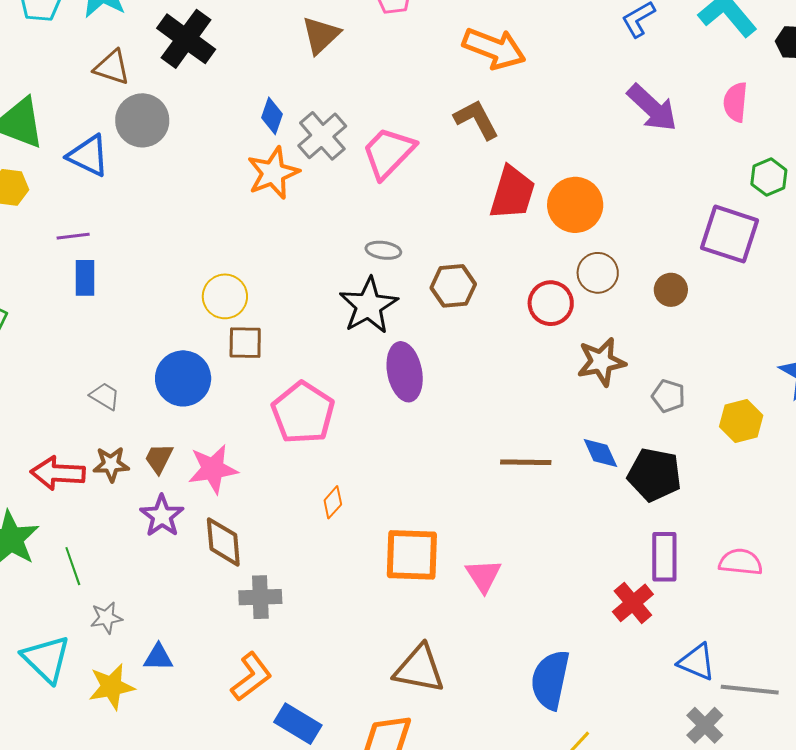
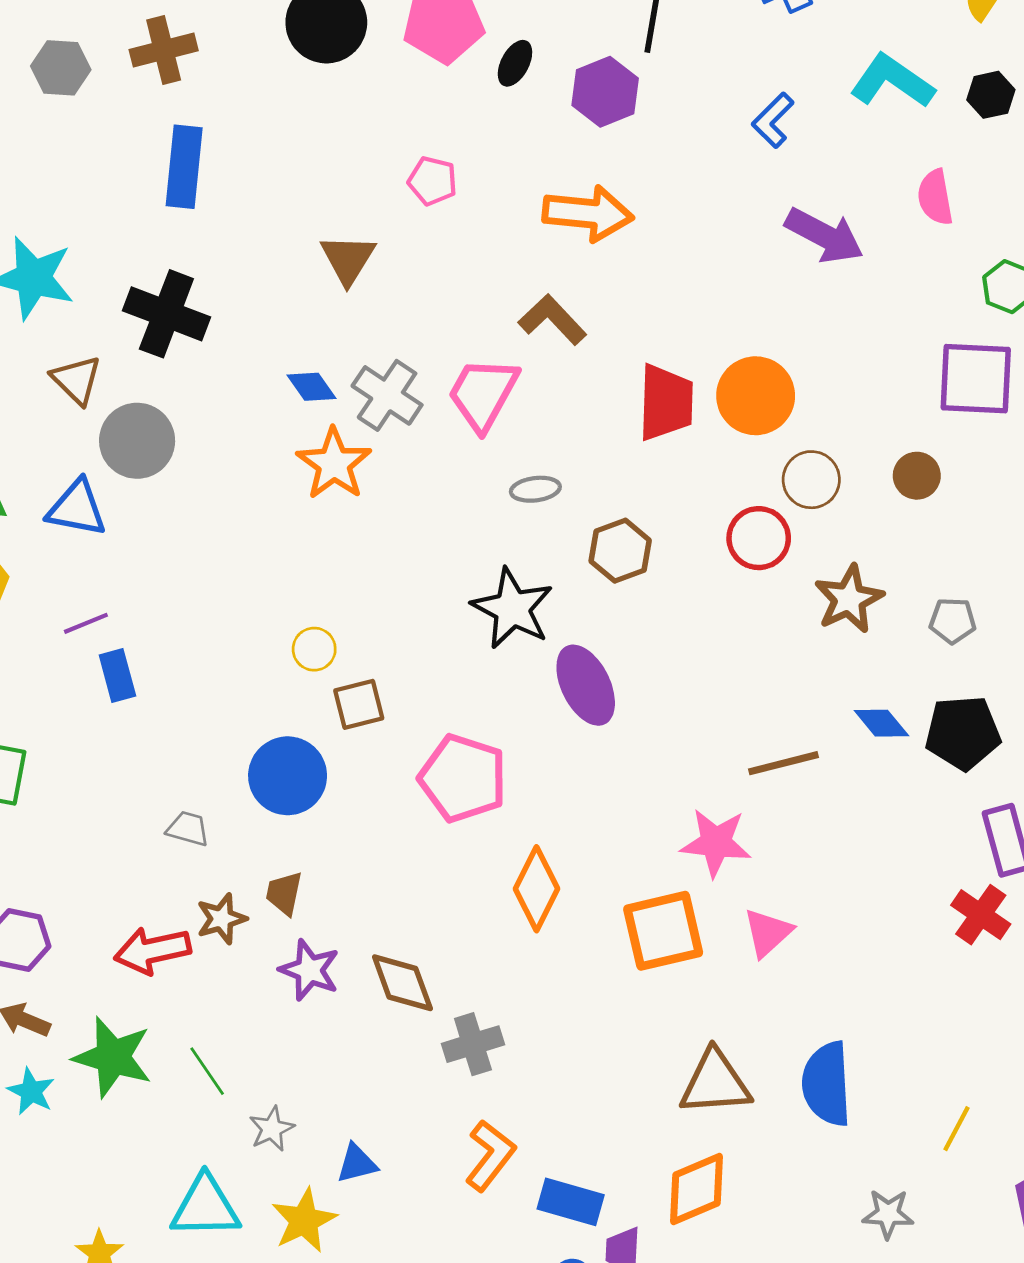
brown triangle: (112, 67) -> (76, 380), turned 42
blue diamond: (272, 116) -> (311, 387), turned -39
brown L-shape: (476, 119) -> (552, 320), moved
gray ellipse: (383, 250) -> (535, 489), moved
yellow circle: (225, 296) -> (314, 649), size x0.7
pink star: (213, 469) -> (716, 843), moved, turned 30
orange diamond: (333, 502) -> (536, 889), size x1.8
pink triangle: (483, 576) -> (768, 933), turned 36
cyan triangle: (46, 659) -> (205, 1207), turned -30
blue semicircle: (550, 680) -> (827, 1084), moved

